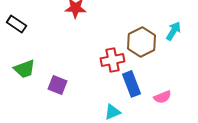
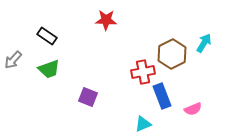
green trapezoid: (24, 69) -> (49, 69), moved

